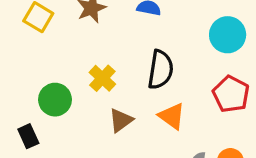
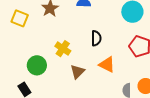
black semicircle: (160, 70) -> (96, 38), size x0.7

